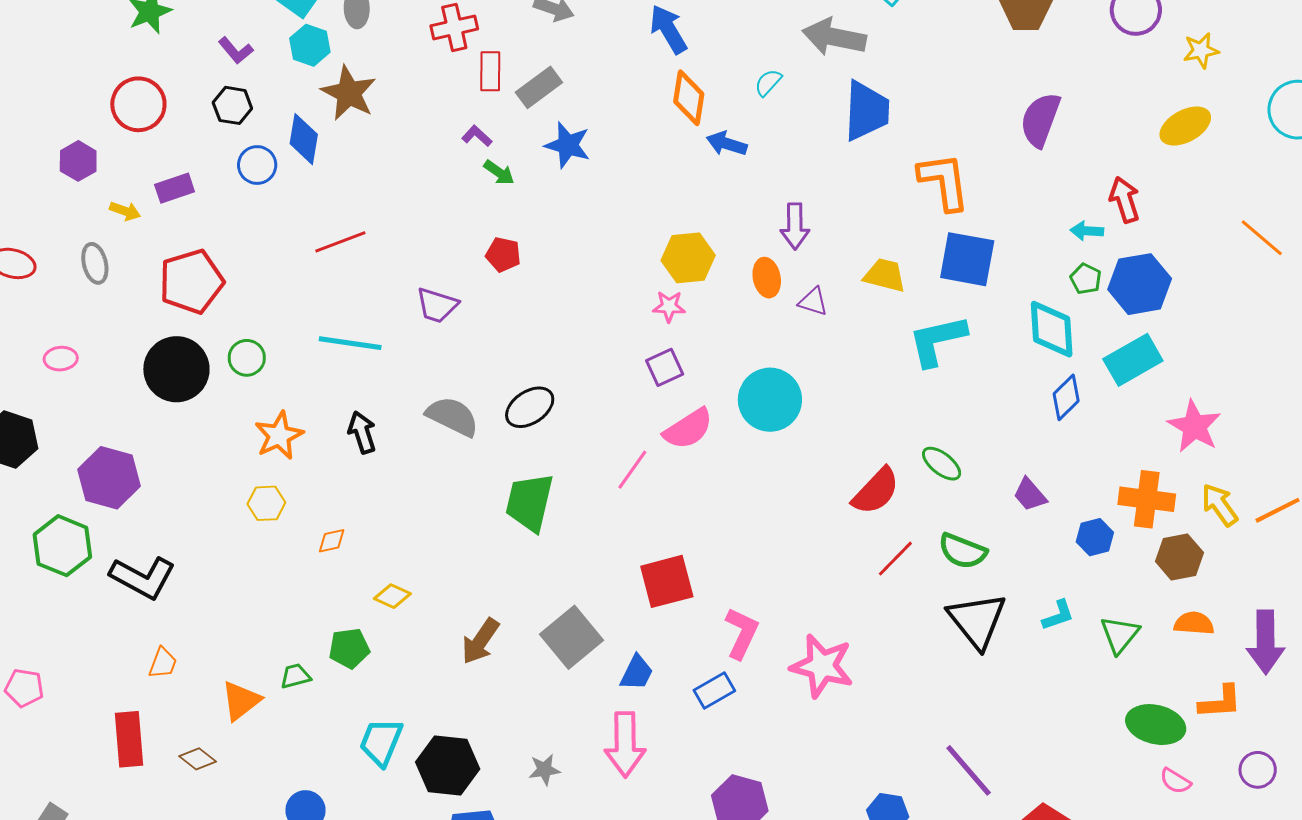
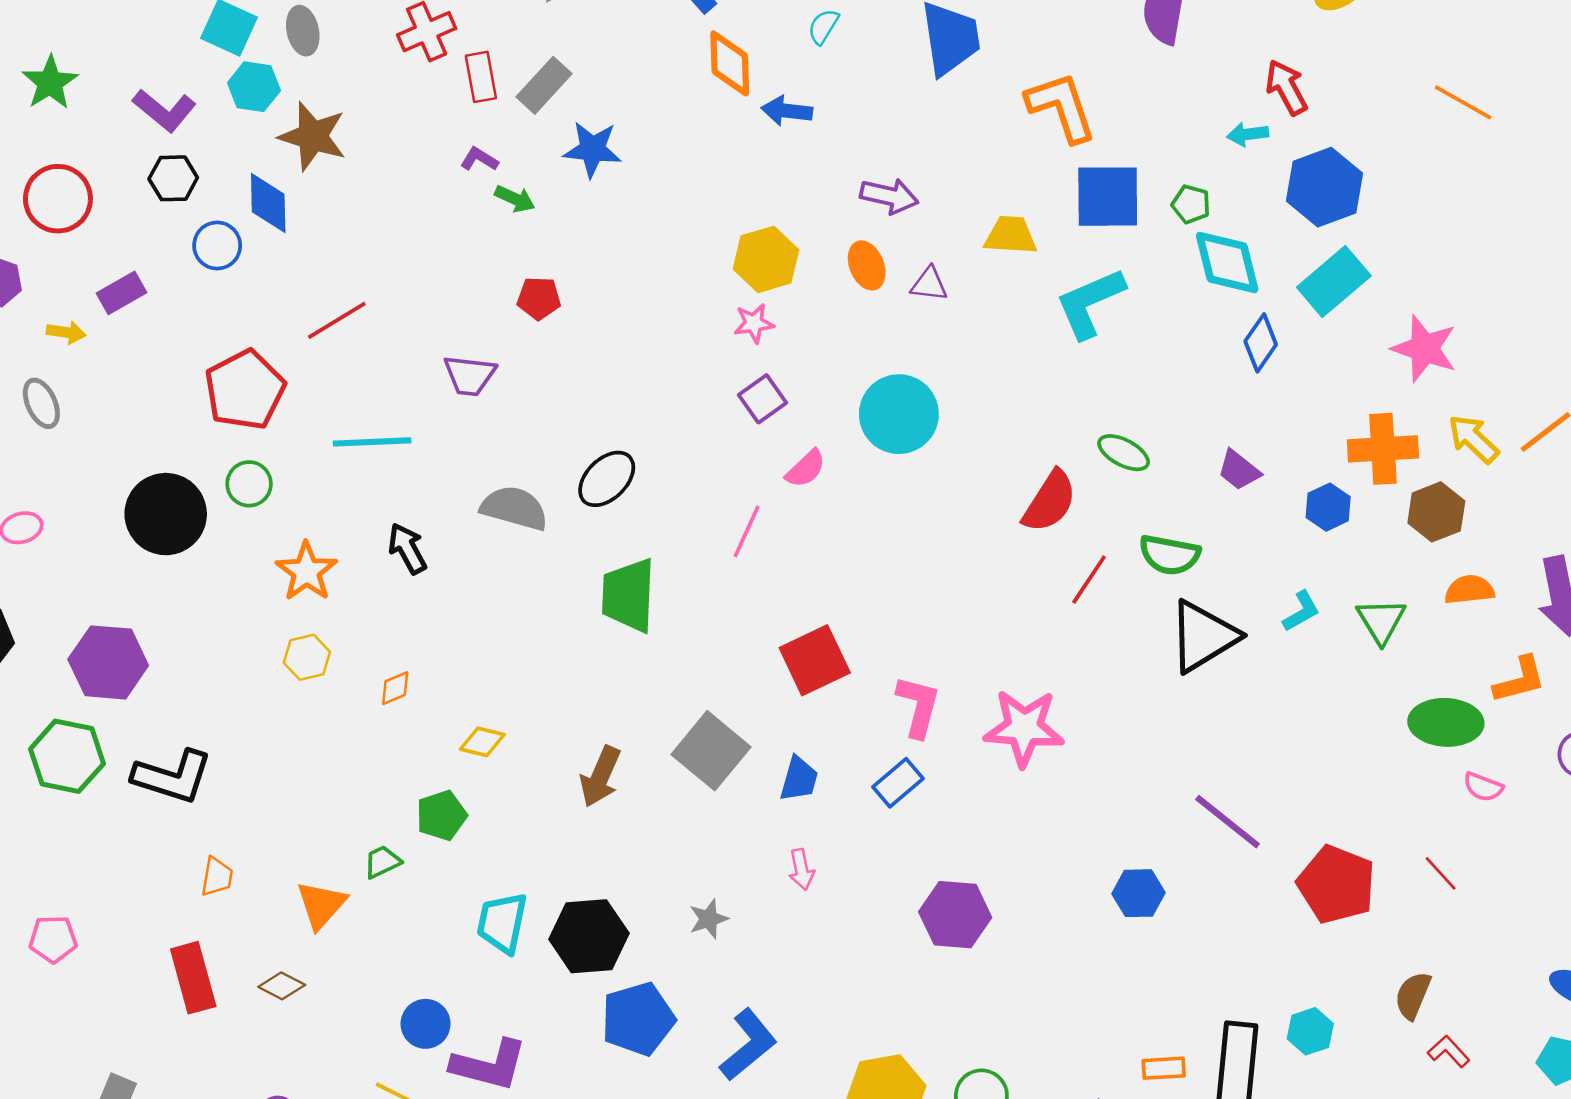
purple L-shape: (236, 50) -> (164, 110), size x1.4
purple arrow: (795, 226) -> (889, 196), turned -66
green pentagon: (1086, 279) -> (1191, 204), moved
red pentagon: (191, 282) -> (245, 390), moved
pink semicircle: (688, 429) -> (806, 469), size x0.7
black triangle: (977, 620) -> (1203, 636), turned 48
pink arrow: (625, 744) -> (801, 869), size x0.5

